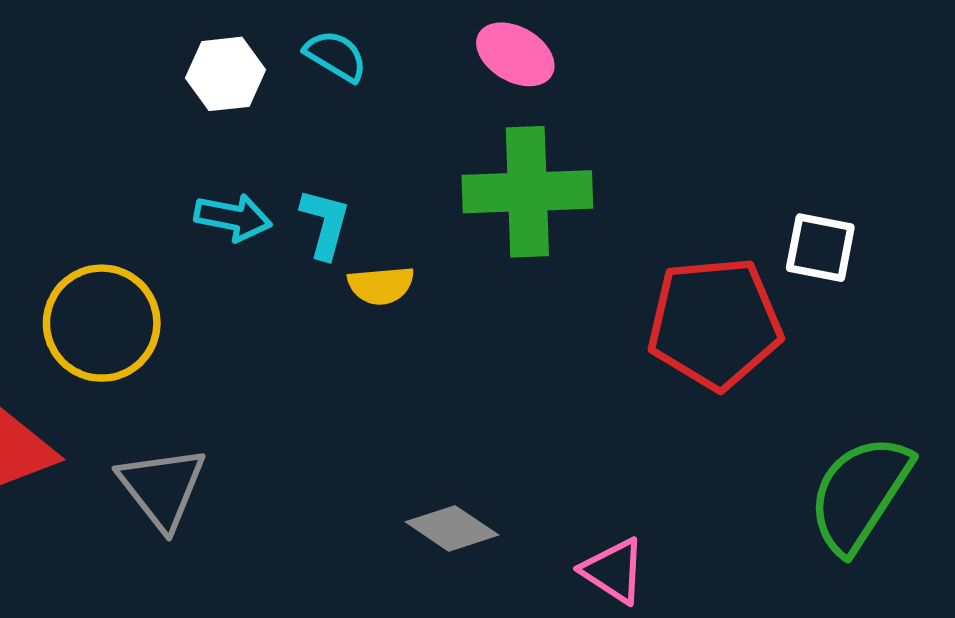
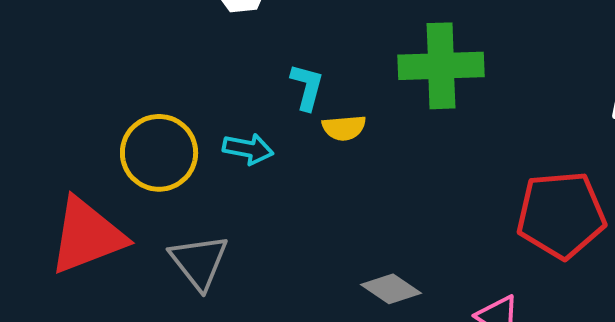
cyan arrow: (233, 217) -> (248, 149), moved
red pentagon: (715, 323) -> (561, 215), moved

